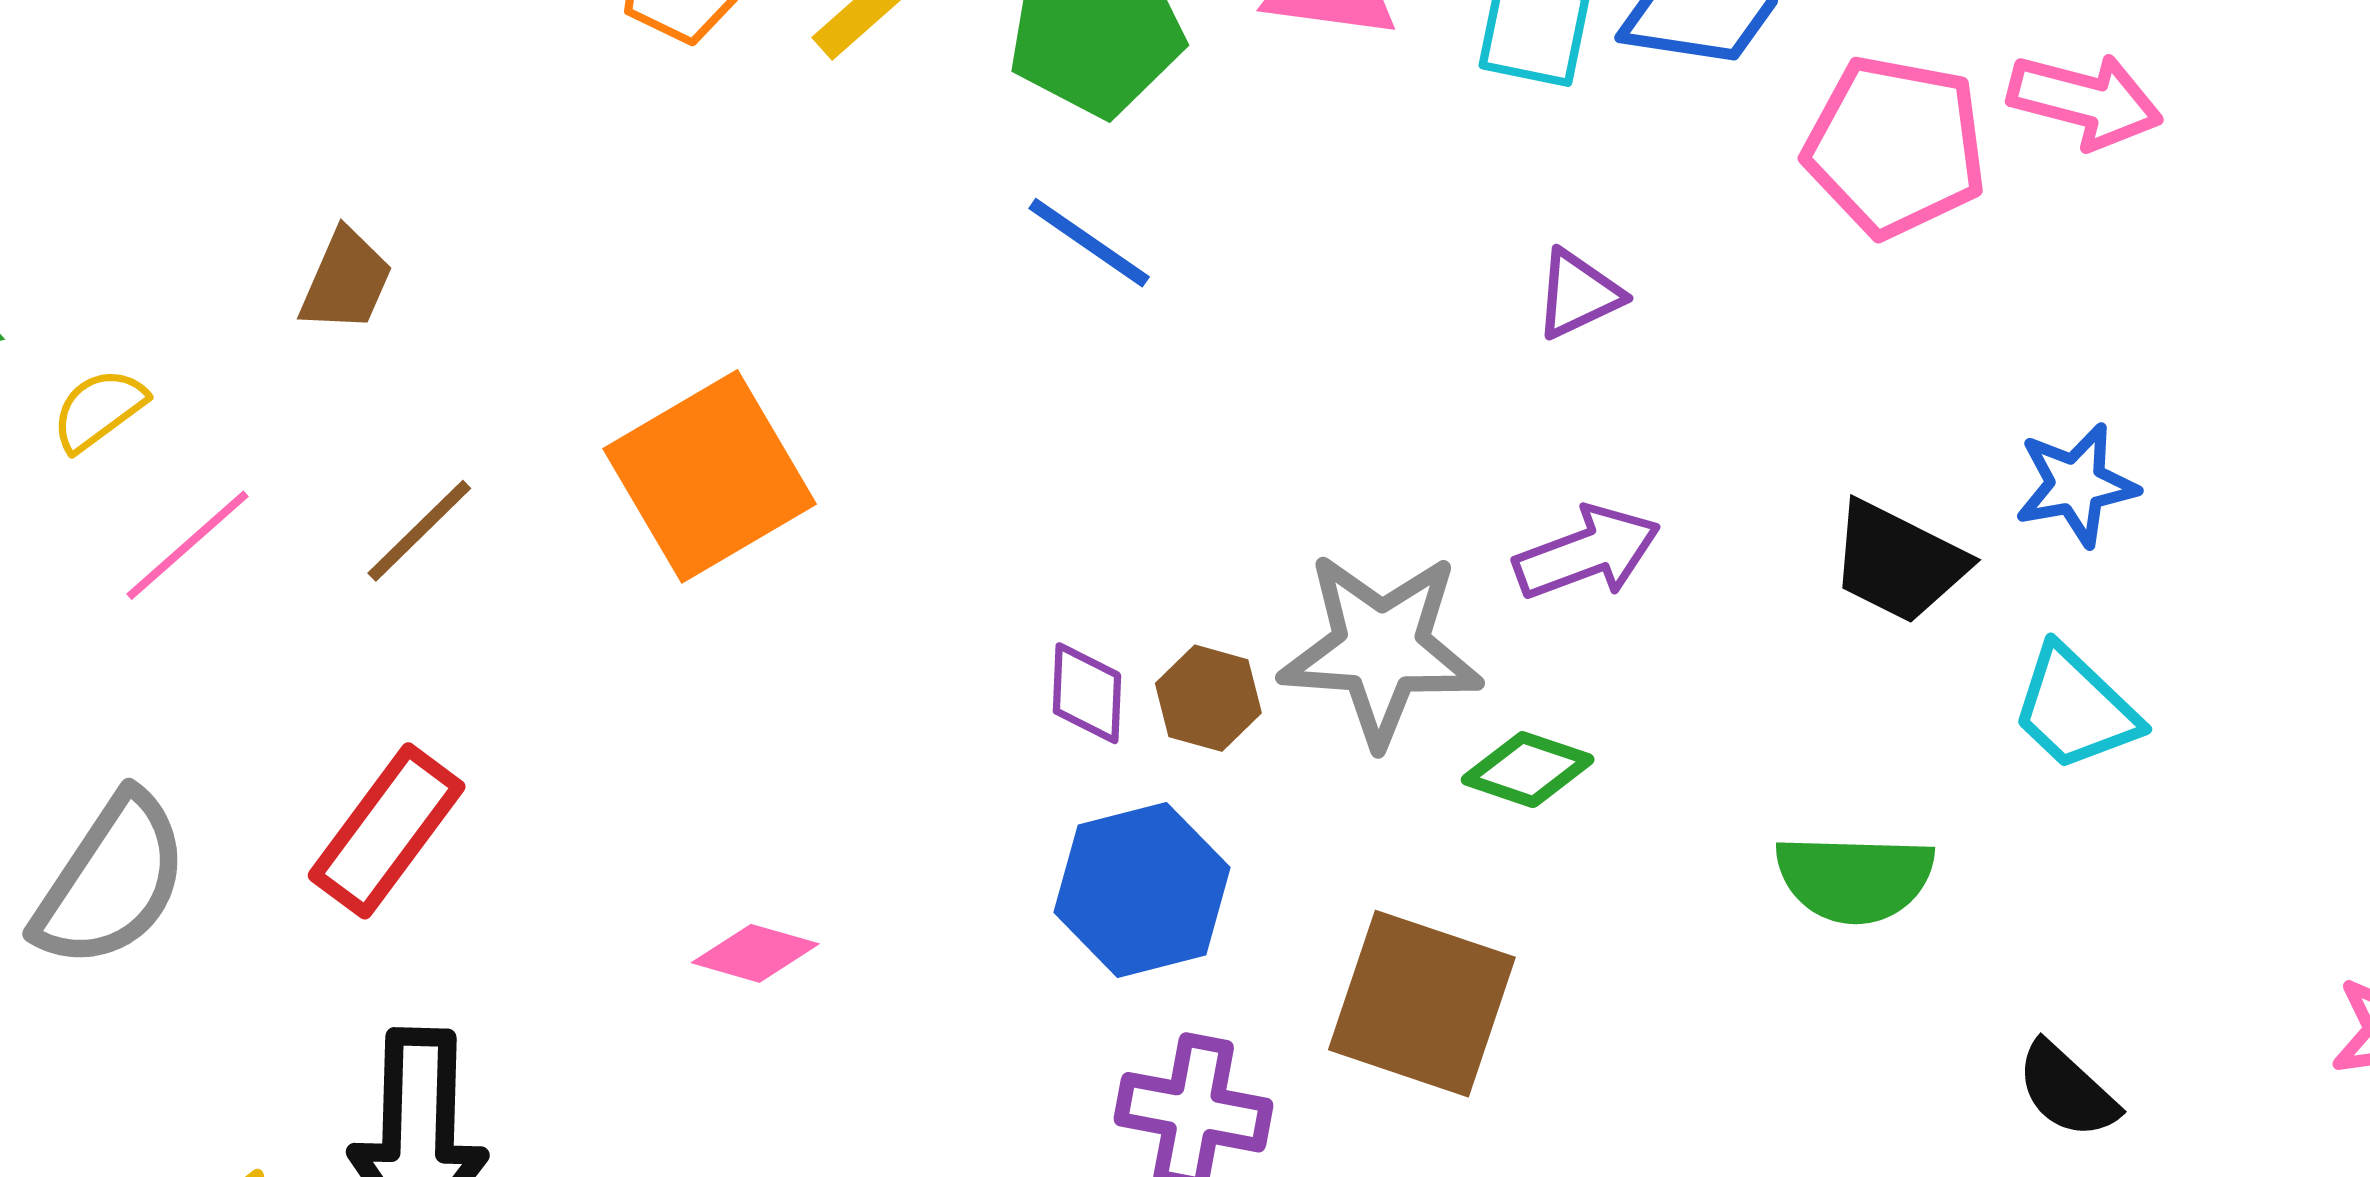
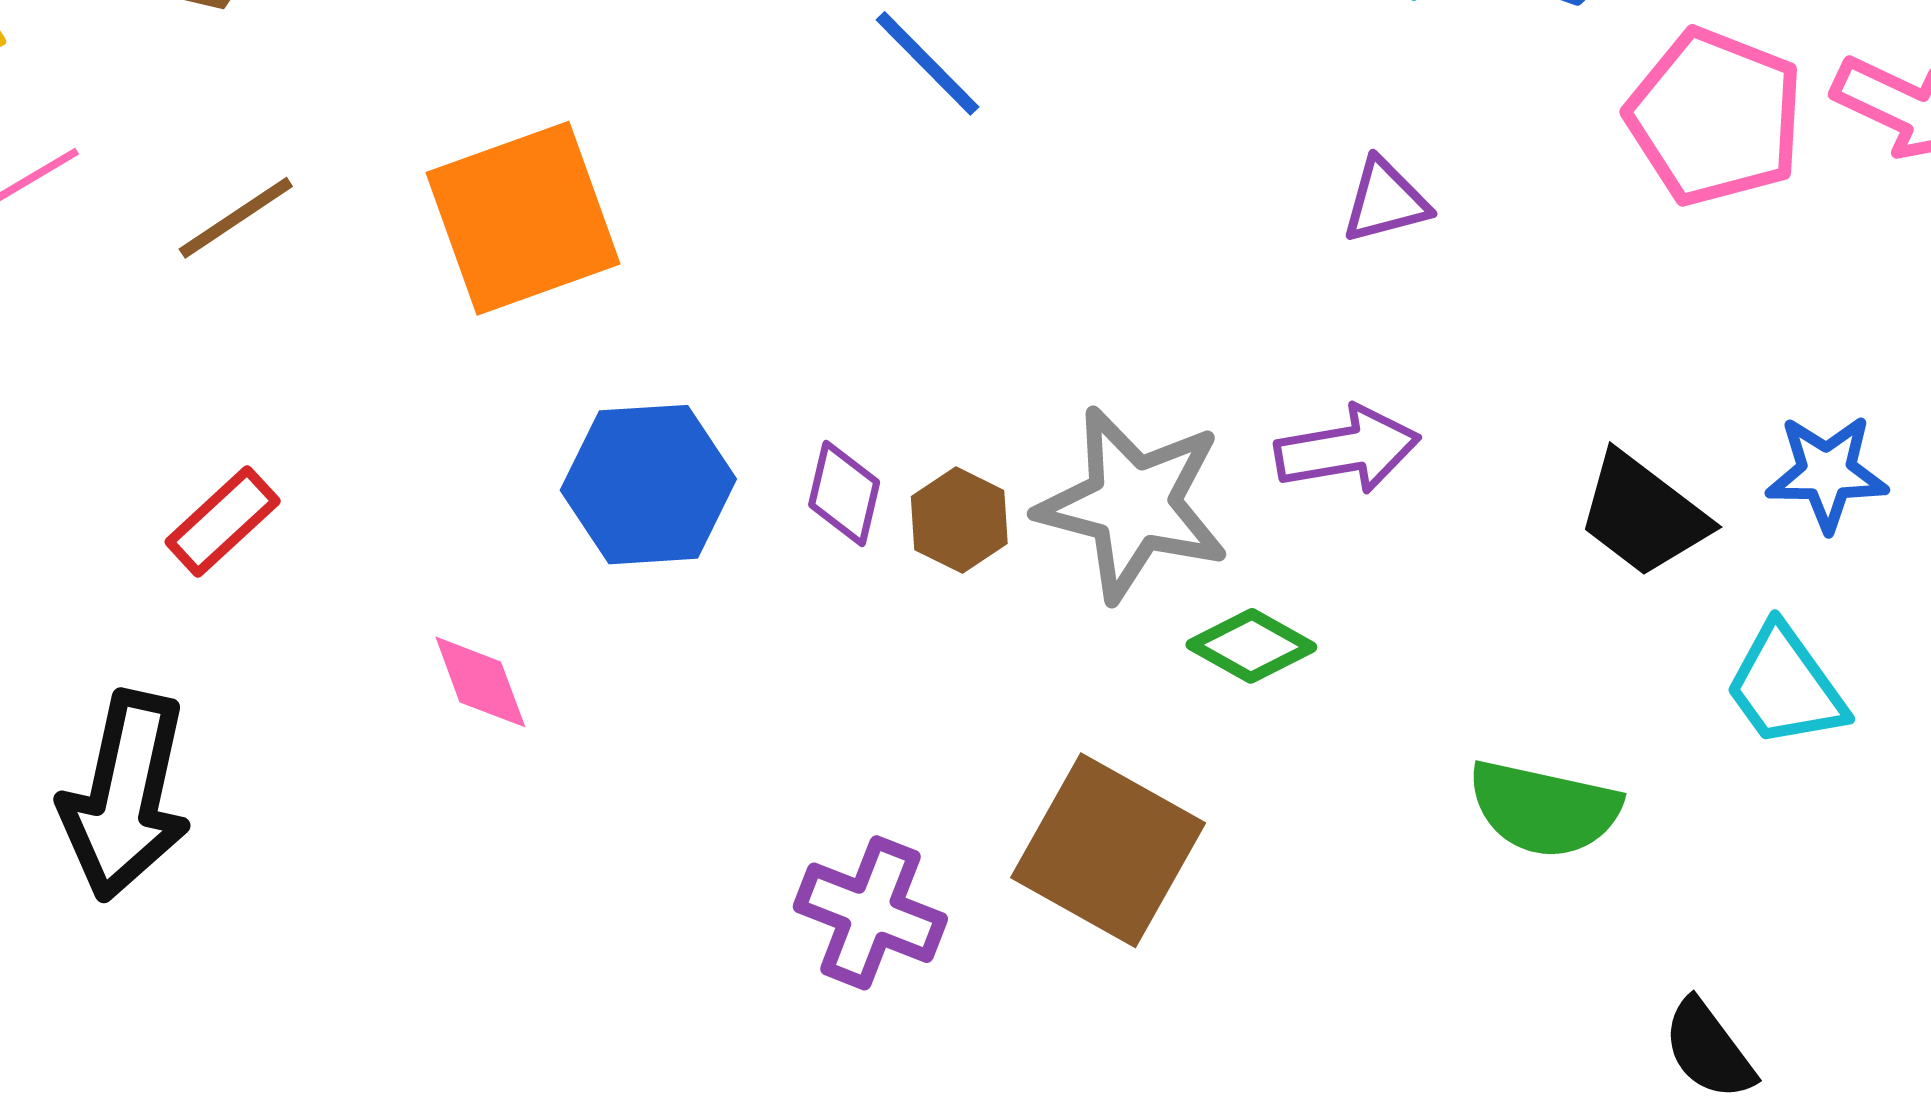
red rectangle: (387, 831) -> (223, 521), moved, size x0.7
blue hexagon: (1142, 890) -> (648, 485), moved
pink diamond: (755, 953) -> (480, 682), turned 43

